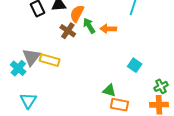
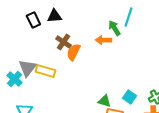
orange semicircle: (77, 14) -> (73, 52), moved
green arrow: (89, 26) -> (114, 28), moved
cyan square: (135, 65) -> (129, 97), moved

